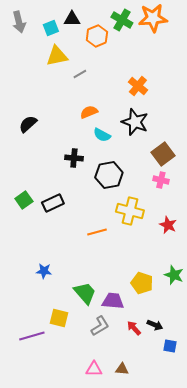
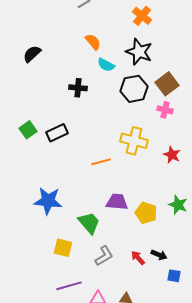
orange semicircle: (89, 112) -> (93, 42), turned 72
black hexagon: (109, 175) -> (134, 89), moved
blue star: (44, 271) -> (48, 201), size x1.8
purple trapezoid: (113, 301) -> (117, 202), moved
purple line: (32, 336) -> (69, 286), moved

